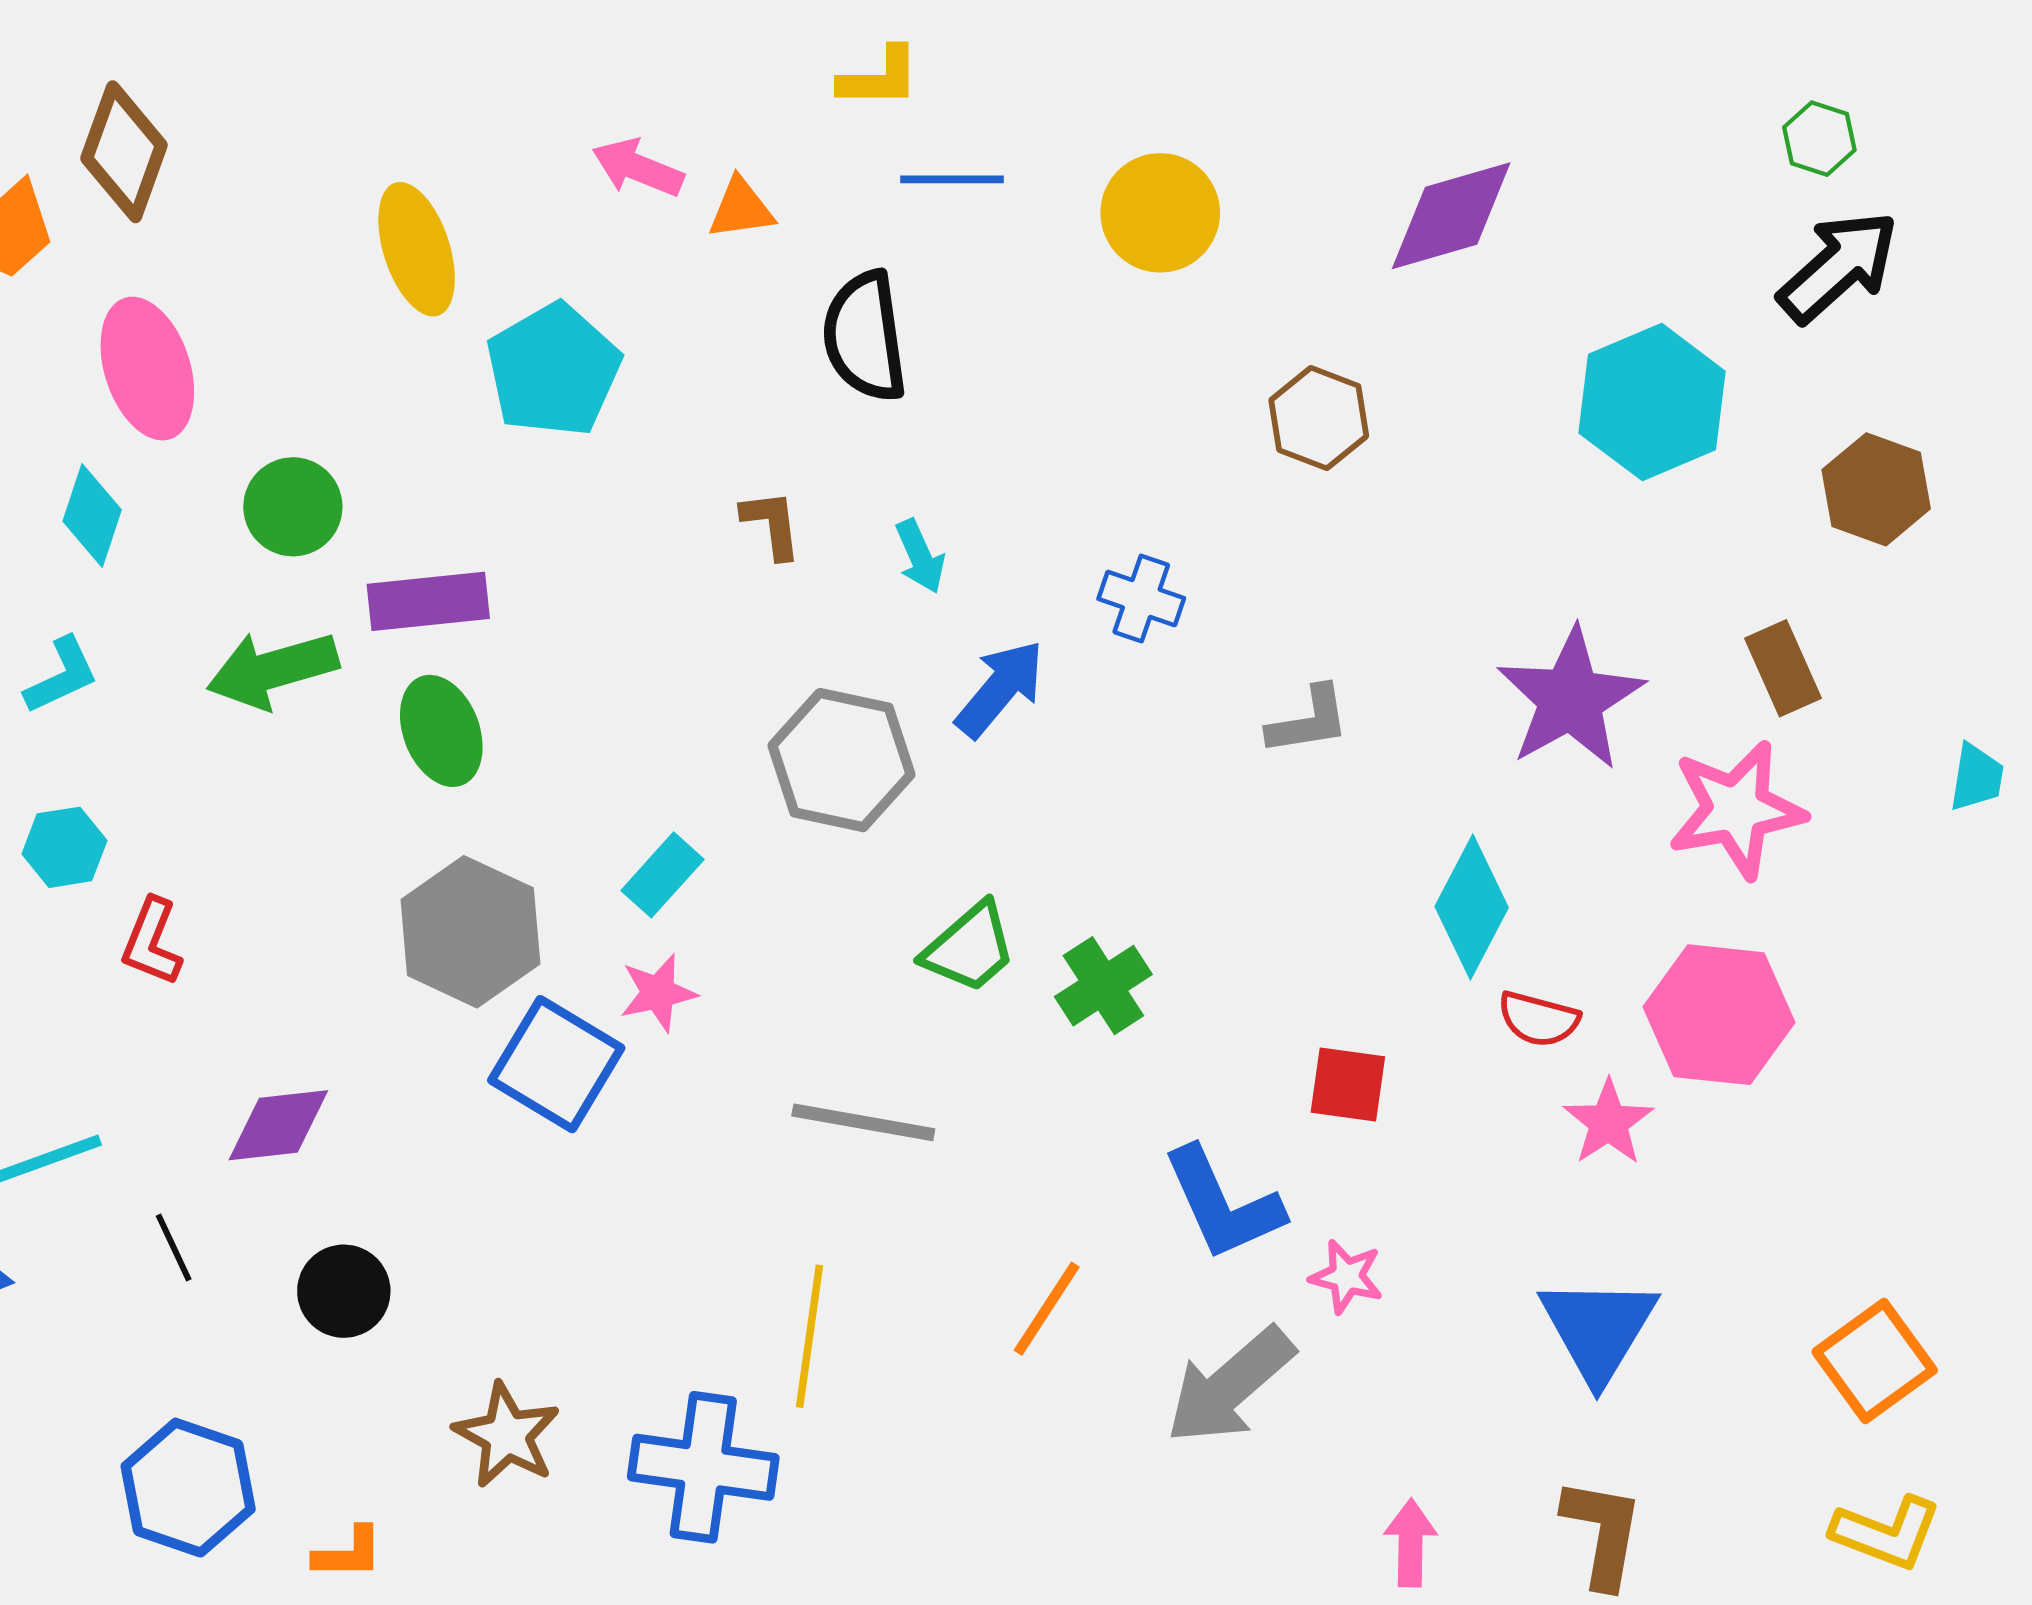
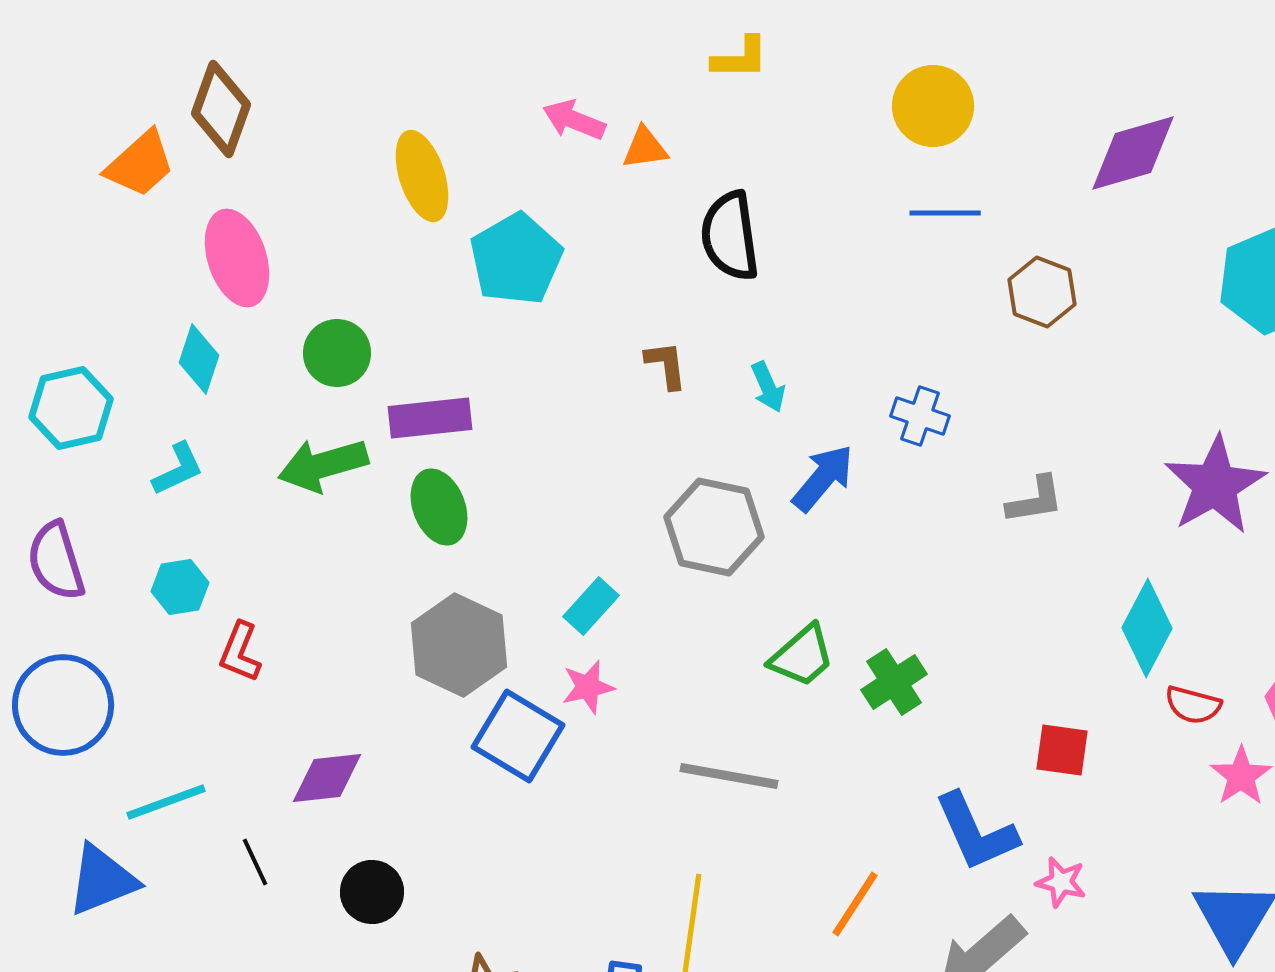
blue line: (952, 179) -> (945, 213), moved
yellow circle: (1160, 213) -> (933, 106), moved

